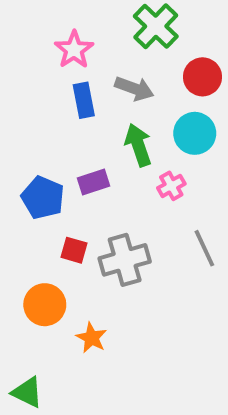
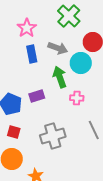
cyan circle: (195, 133) -> (81, 63), moved
pink cross: (171, 186) -> (77, 98), turned 32
red square: (74, 250) -> (14, 132), moved

